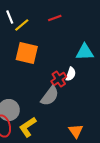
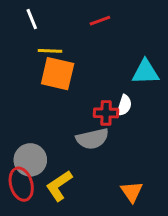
yellow line: (22, 25) -> (50, 51), moved, turned 42
red cross: (59, 79) -> (106, 113), turned 35
gray semicircle: (50, 96) -> (92, 139), turned 40

